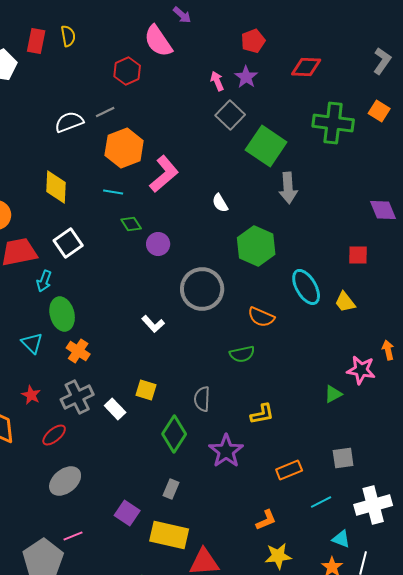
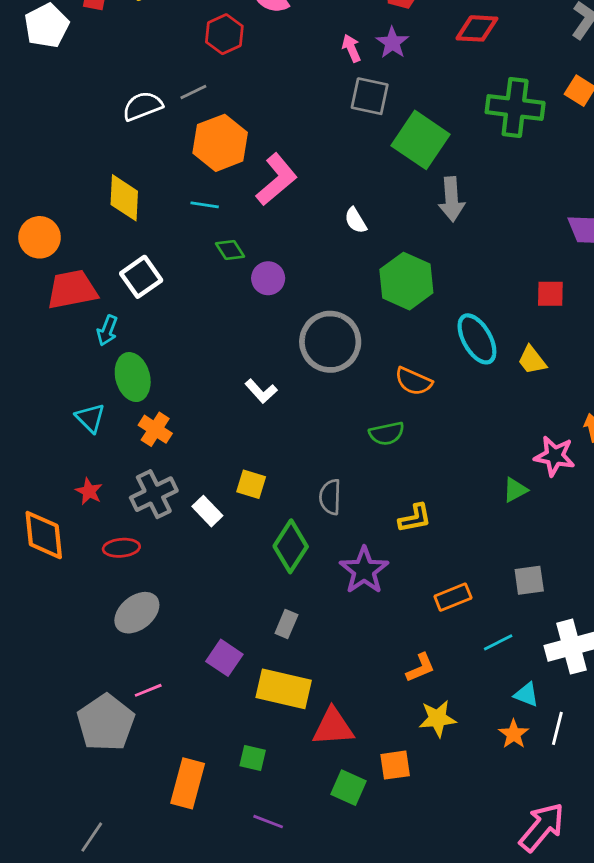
gray square: (230, 115) -> (370, 96), turned -32
red ellipse: (54, 435) -> (121, 548), turned 35

